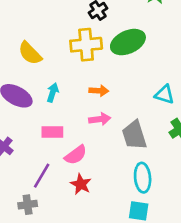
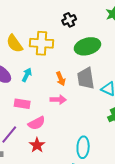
yellow cross: (86, 45) -> (42, 43), moved
orange arrow: (99, 91) -> (61, 79), turned 56
gray trapezoid: (134, 135) -> (86, 78), moved

